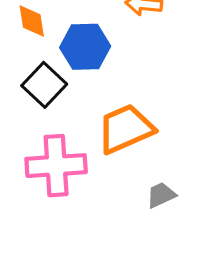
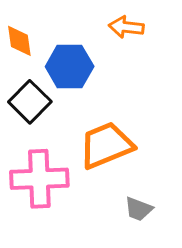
gray trapezoid: (161, 195) -> (139, 209), turned -136

